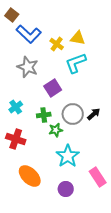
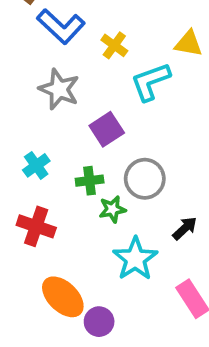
yellow triangle: (78, 38) -> (189, 44), moved
black arrow: (94, 114) -> (185, 228), moved
purple circle: (66, 189) -> (99, 322), moved

